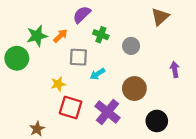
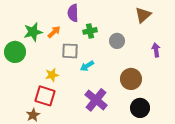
purple semicircle: (82, 15) -> (73, 13), turned -48
green cross: (101, 35) -> (90, 31), turned -32
purple arrow: (175, 69) -> (156, 50), moved
brown circle: (134, 88) -> (131, 79), moved
red square: (71, 108) -> (45, 96), moved

